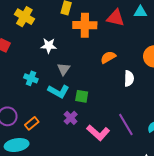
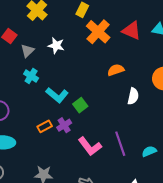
orange cross: (85, 25) -> (98, 32), turned 30
gray triangle: (64, 69) -> (27, 51), moved
green square: (82, 96) -> (80, 105), turned 32
orange rectangle: (32, 123) -> (45, 126), moved

